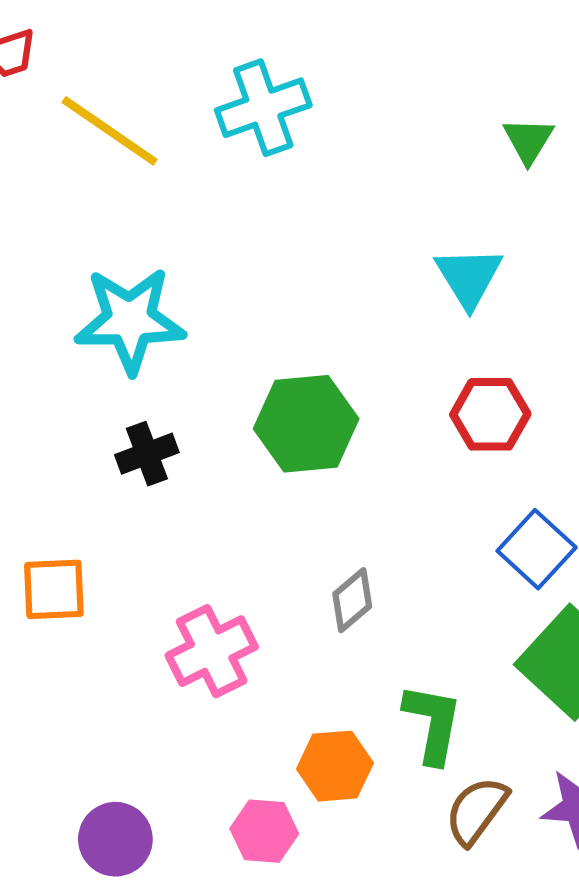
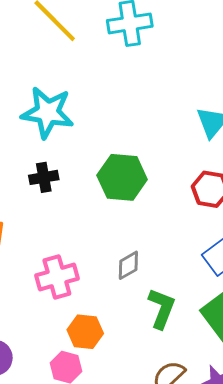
green L-shape: (433, 723) -> (162, 308), moved
orange hexagon: (335, 766) -> (85, 332), moved

